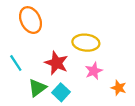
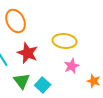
red star: (56, 63) -> (28, 53), moved
green triangle: (37, 88) -> (22, 81), turned -30

